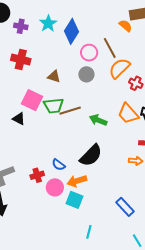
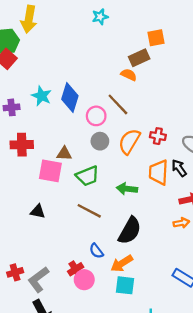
orange semicircle: (119, 68) -> (129, 141), moved
pink square: (32, 100) -> (50, 171), moved
green trapezoid: (54, 106) -> (87, 176), moved
brown line: (70, 111) -> (89, 211), moved, turned 60
orange trapezoid: (128, 114) -> (159, 172), turned 60
blue semicircle: (59, 165) -> (96, 251), turned 32
pink circle: (55, 187) -> (84, 280), moved

